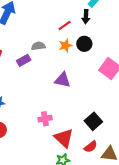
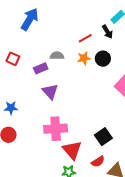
black arrow: (86, 17) -> (107, 32), turned -40
purple triangle: (63, 80) -> (50, 92), moved, turned 30
pink cross: (45, 119) -> (56, 129), size x1.6

